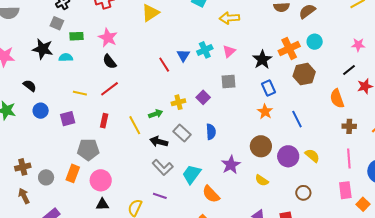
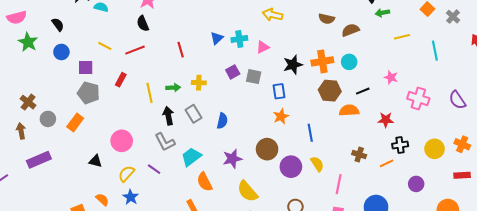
red line: (164, 65) -> (181, 50), moved
black line: (349, 70) -> (363, 91), moved
blue rectangle: (268, 88) -> (279, 91), moved
purple square: (203, 97) -> (233, 72), moved
orange semicircle: (337, 98) -> (349, 110), moved, turned 90
black arrow: (159, 142) -> (168, 116), turned 48
gray pentagon: (88, 150) -> (89, 93), moved
yellow semicircle: (312, 156) -> (317, 164), moved
pink line: (349, 159) -> (339, 184), moved
brown cross: (23, 167) -> (28, 102), turned 35
pink circle: (101, 180) -> (122, 141), moved
yellow semicircle: (262, 180) -> (247, 191), moved, size x1.6

